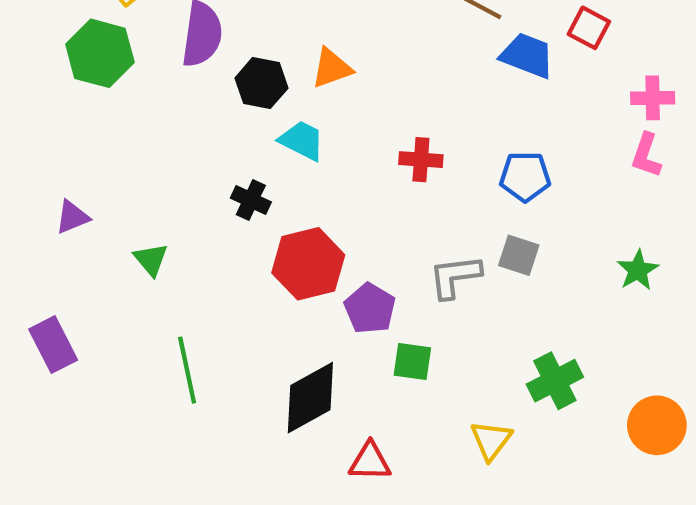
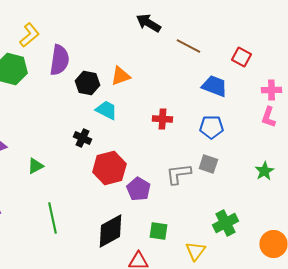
blue trapezoid: (527, 55) -> (214, 86), moved
green triangle: (151, 260) -> (35, 166), turned 42
green square: (412, 362) -> (158, 231), moved

